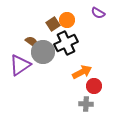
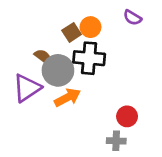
black cross: (66, 43) -> (89, 58), turned 30
orange arrow: (82, 72) -> (67, 97), moved

